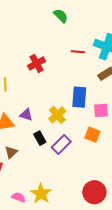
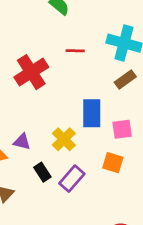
red line: (78, 52) -> (75, 51), moved
red cross: (37, 63) -> (31, 72), size x1.4

